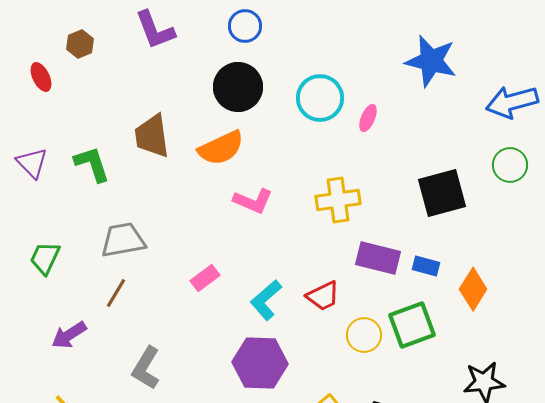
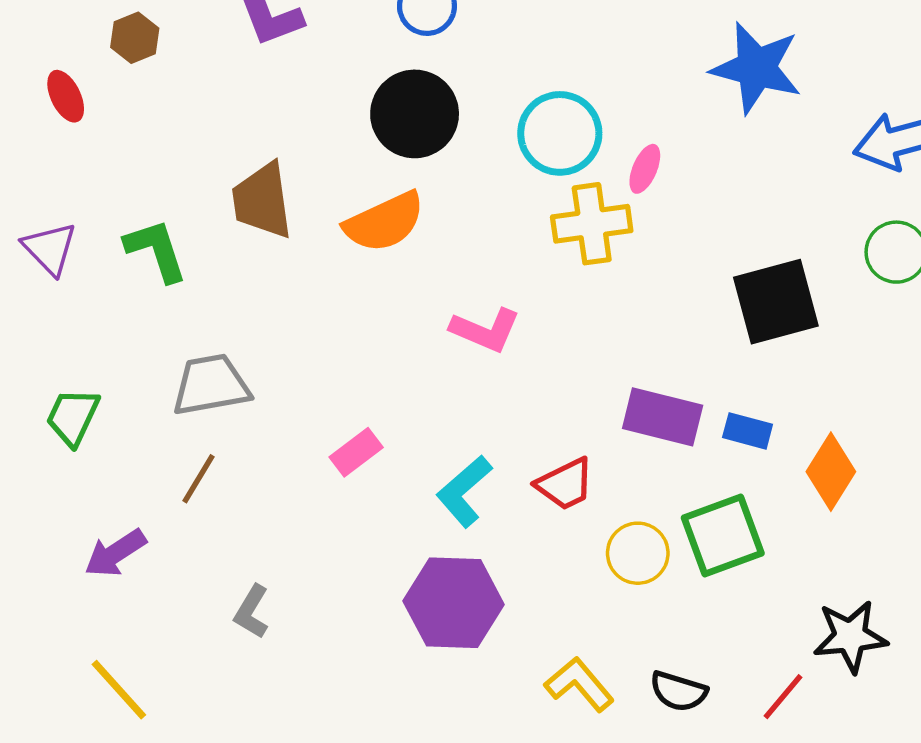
yellow cross: (338, 200) -> (592, 224), moved
pink L-shape: (253, 201) -> (485, 330), moved
gray L-shape: (146, 368) -> (252, 612), size x0.7

